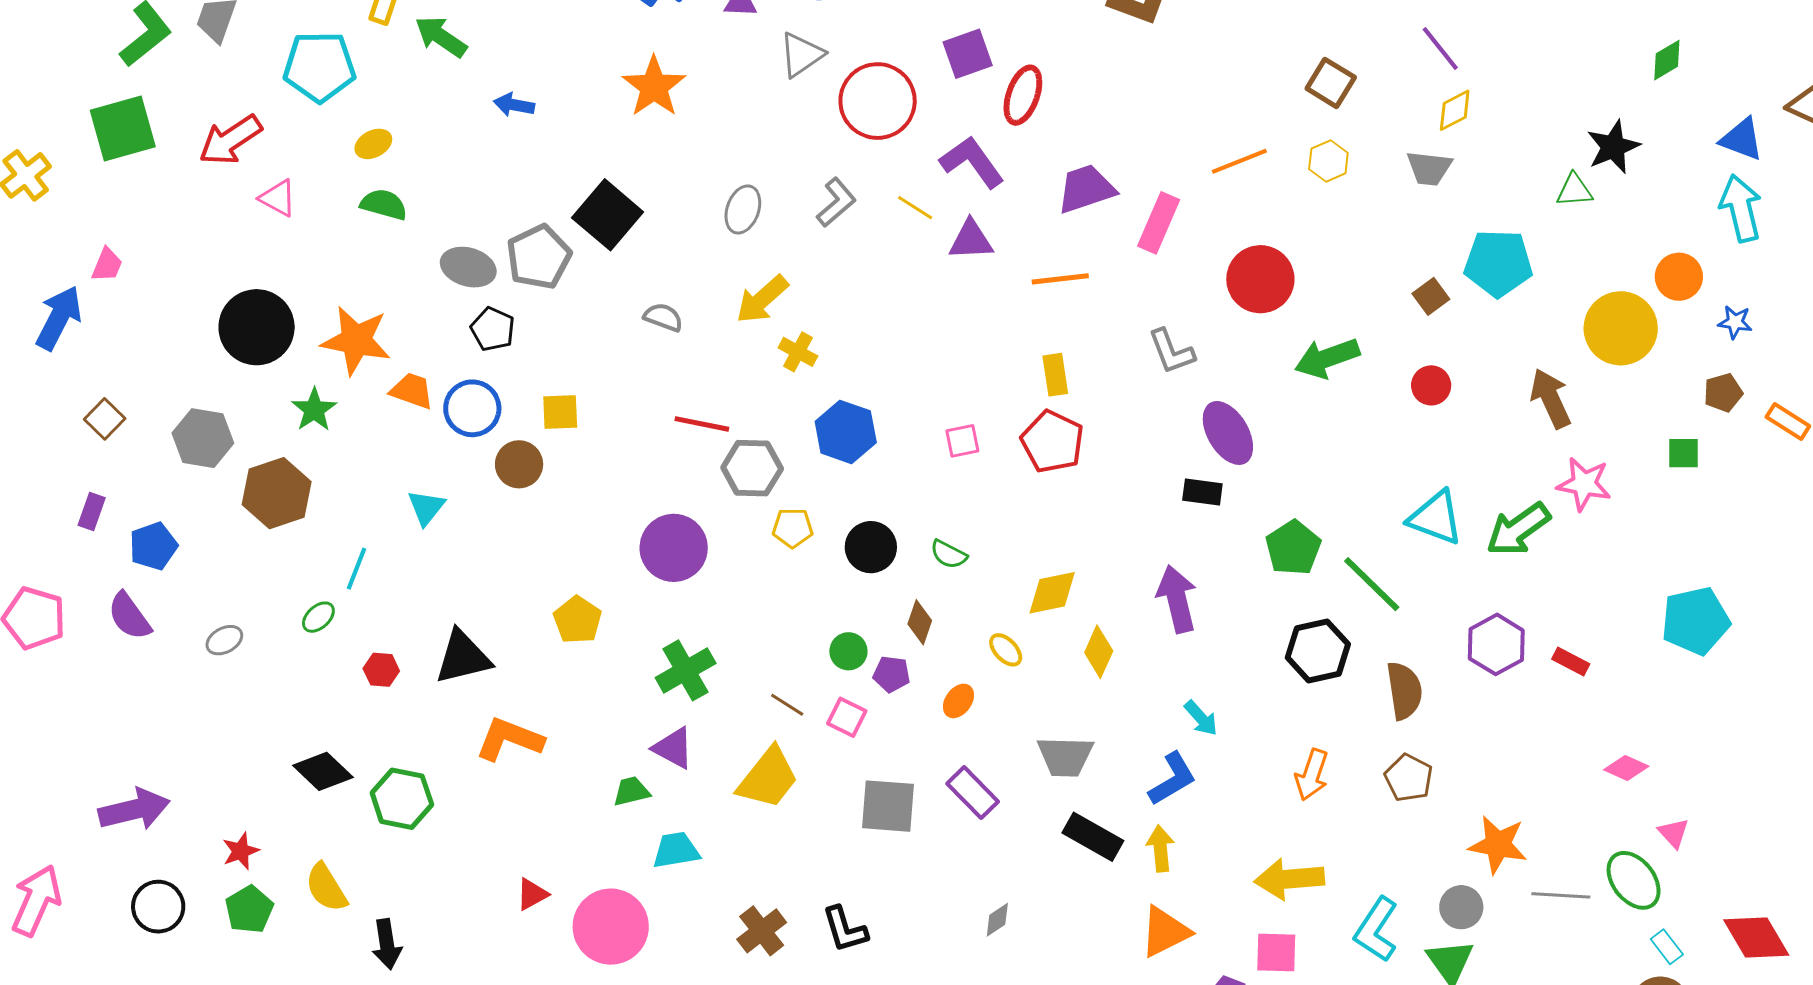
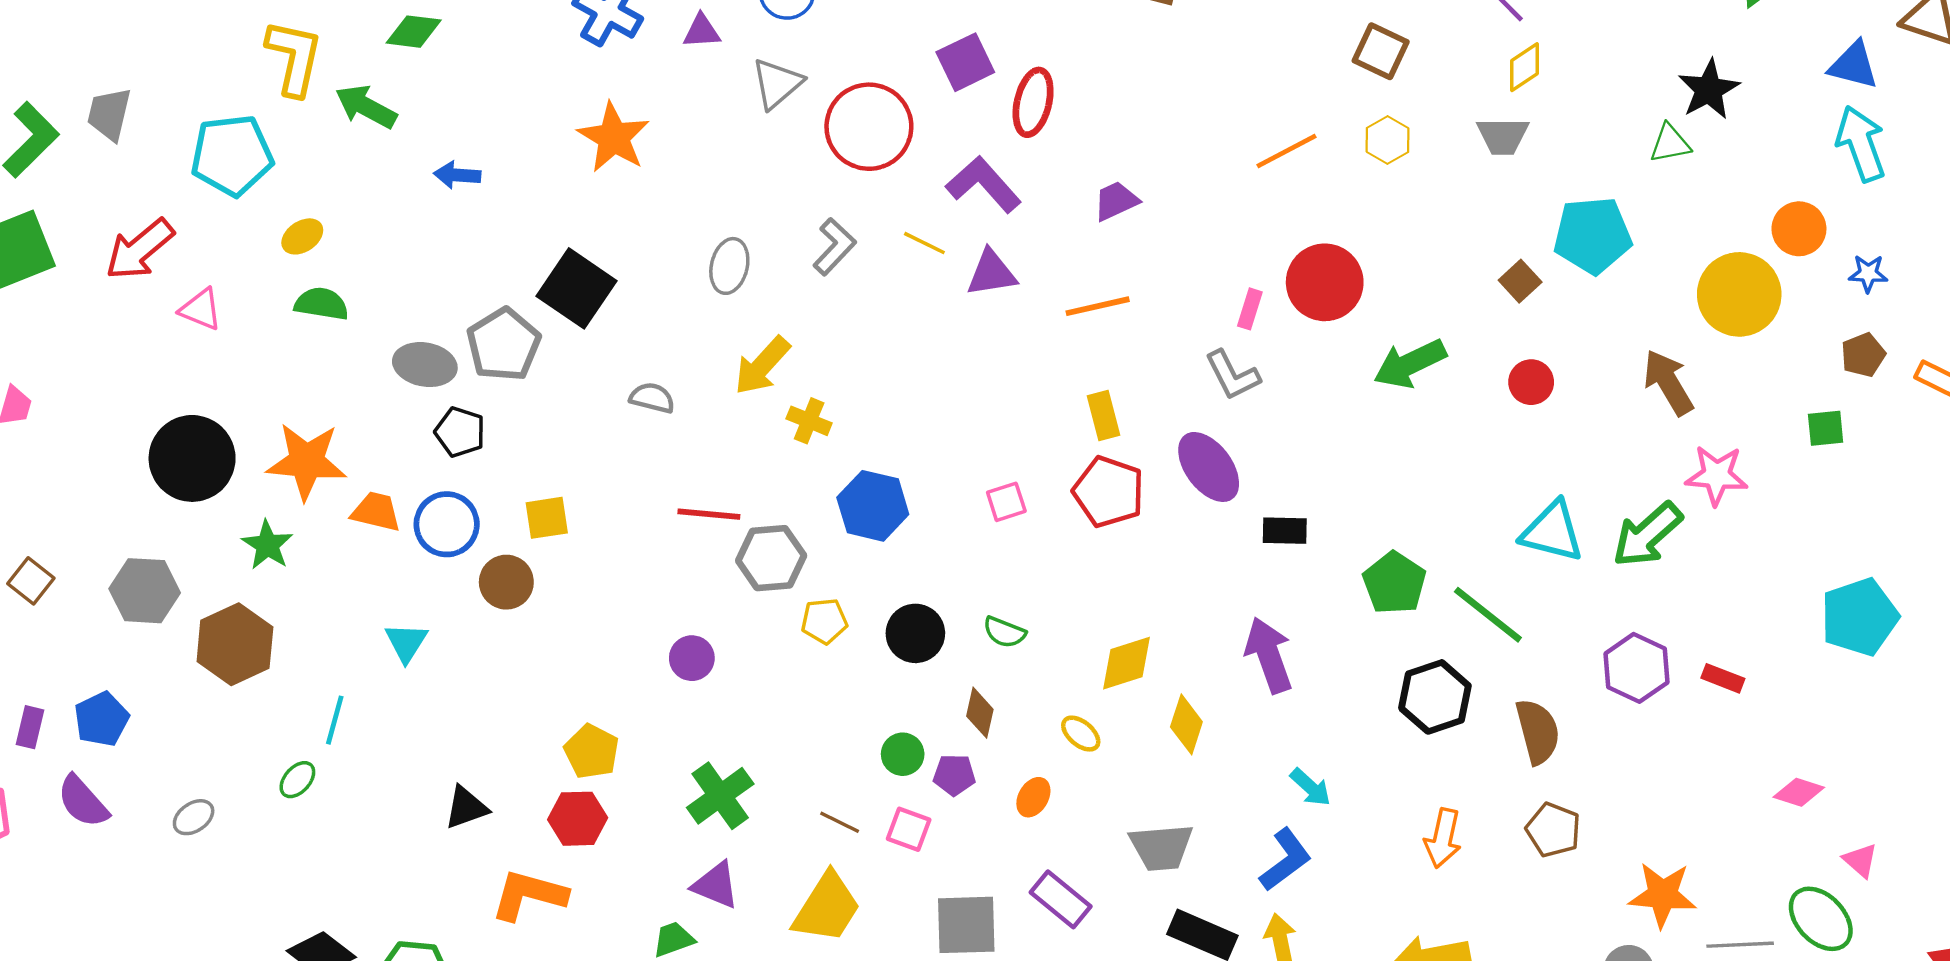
purple trapezoid: (1086, 189) -> (1116, 201), size x0.7
pink rectangle: (1159, 223) -> (1250, 309), moved, size x0.6
purple ellipse: (1228, 433) -> (1209, 467), moved
purple rectangle: (92, 511) -> (30, 727), moved
purple circle: (674, 548) -> (692, 658), size x0.6
black triangle: (463, 657) -> (466, 808), size x0.7
red hexagon: (381, 670) -> (578, 819), moved, size x1.4

